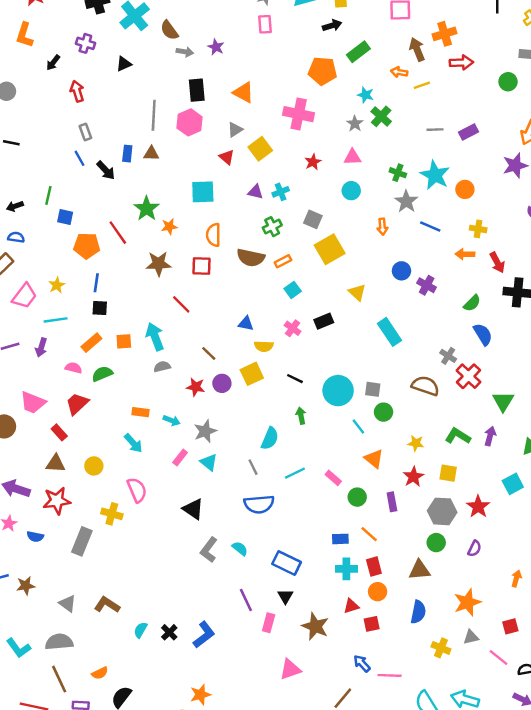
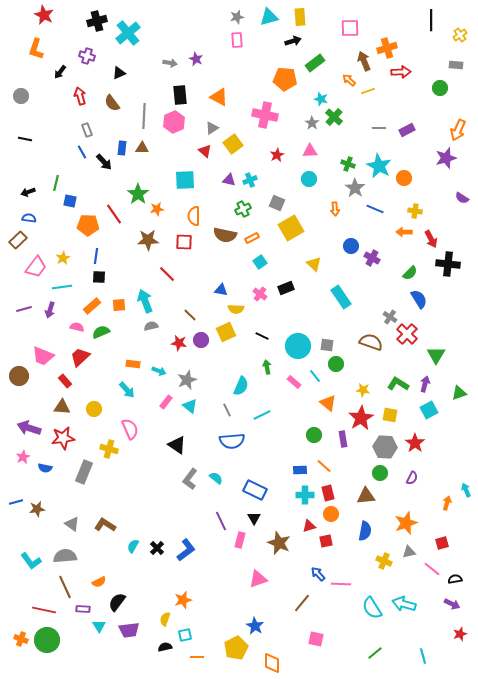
brown semicircle: (169, 30) -> (112, 103), moved
orange arrow: (399, 72) -> (349, 80), turned 32
red star: (413, 477) -> (361, 418), size x1.4
pink rectangle: (333, 478) -> (294, 382), moved
cyan square: (513, 484) -> (429, 410), moved

